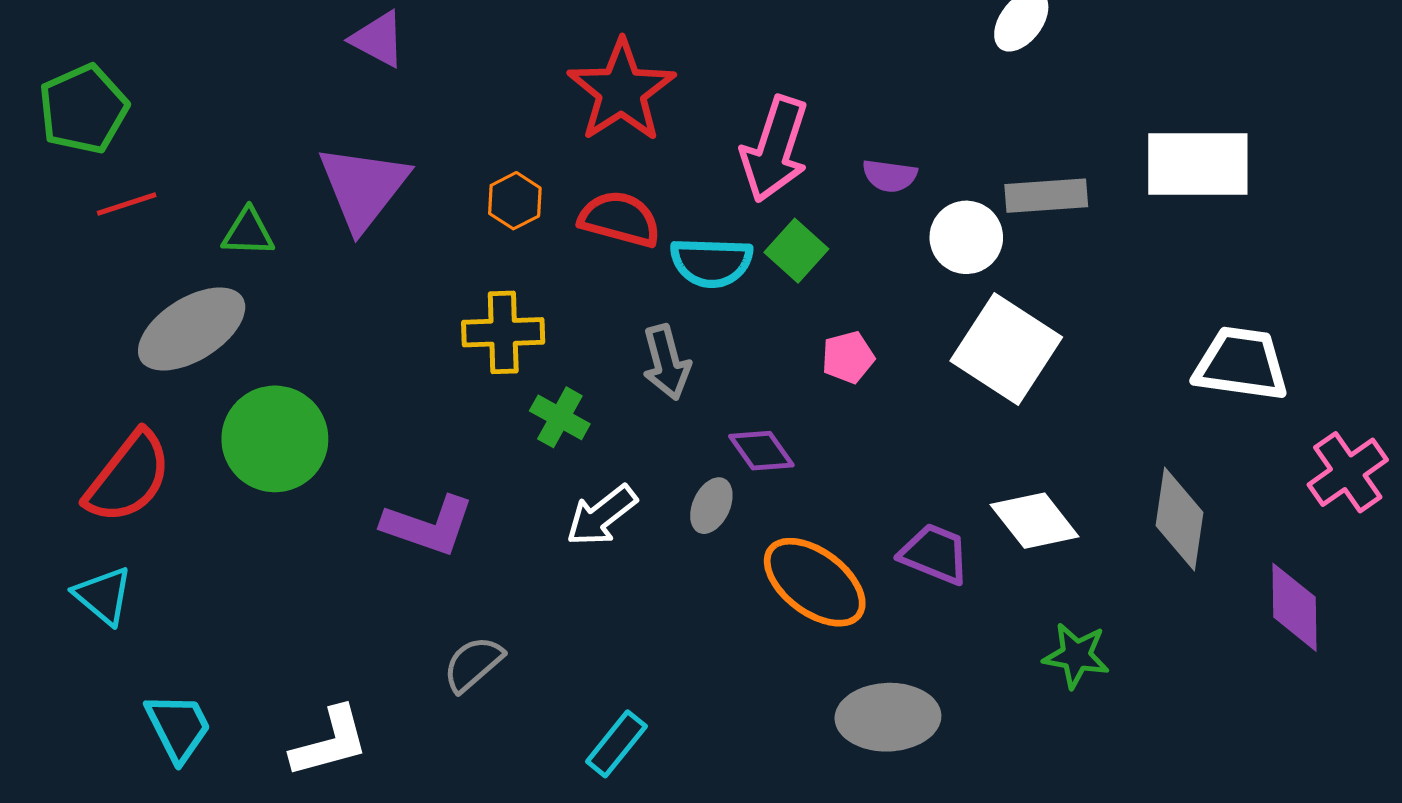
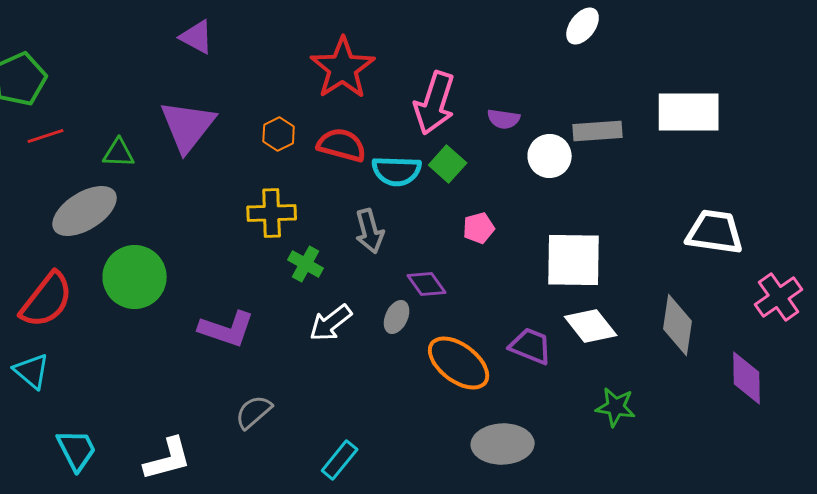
white square: (1006, 349) -> (574, 260), moved, turned -32

